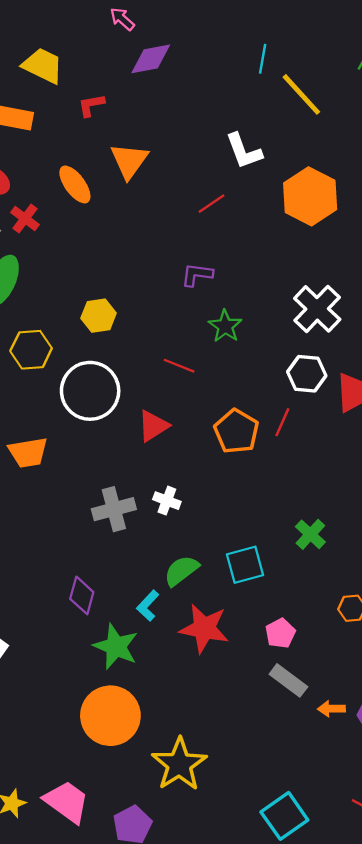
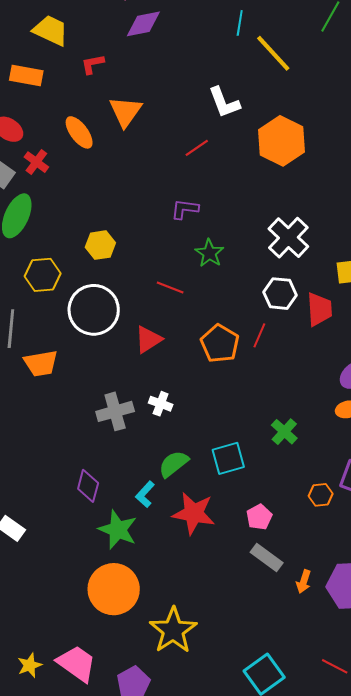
orange arrow: (331, 709) -> (304, 582), turned -70

